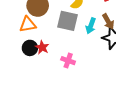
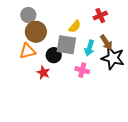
black circle: (30, 48) -> (54, 55), moved
pink cross: (68, 61) -> (82, 70), moved

